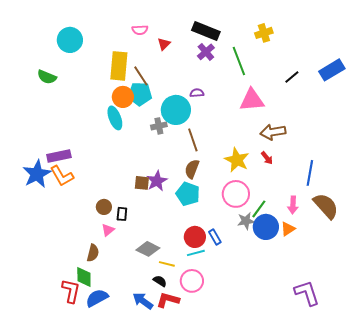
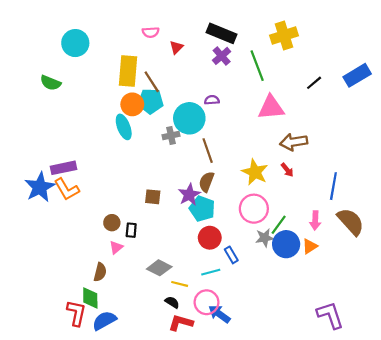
yellow cross: (264, 33) -> (284, 35), size x1.4
purple star: (157, 181) -> (189, 195), moved
red circle: (195, 237) -> (210, 238), moved
blue arrow: (143, 301) -> (219, 314), moved

